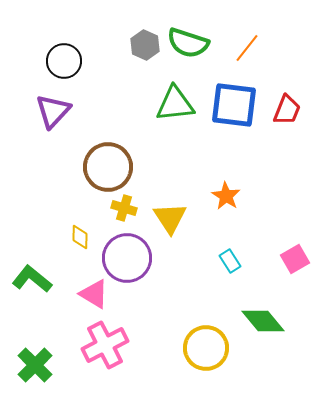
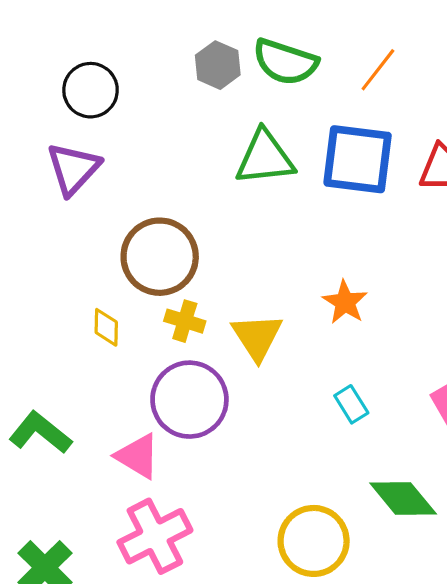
yellow diamond: (80, 237) -> (106, 327), moved

